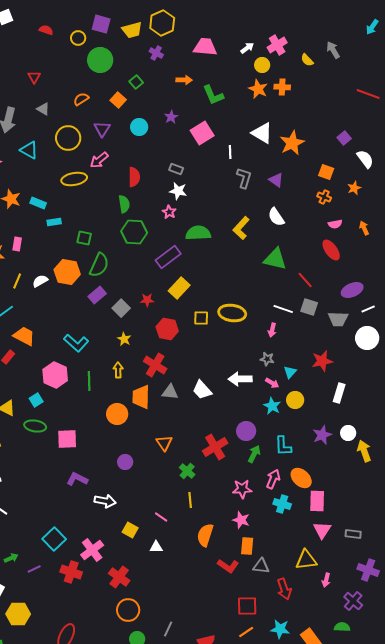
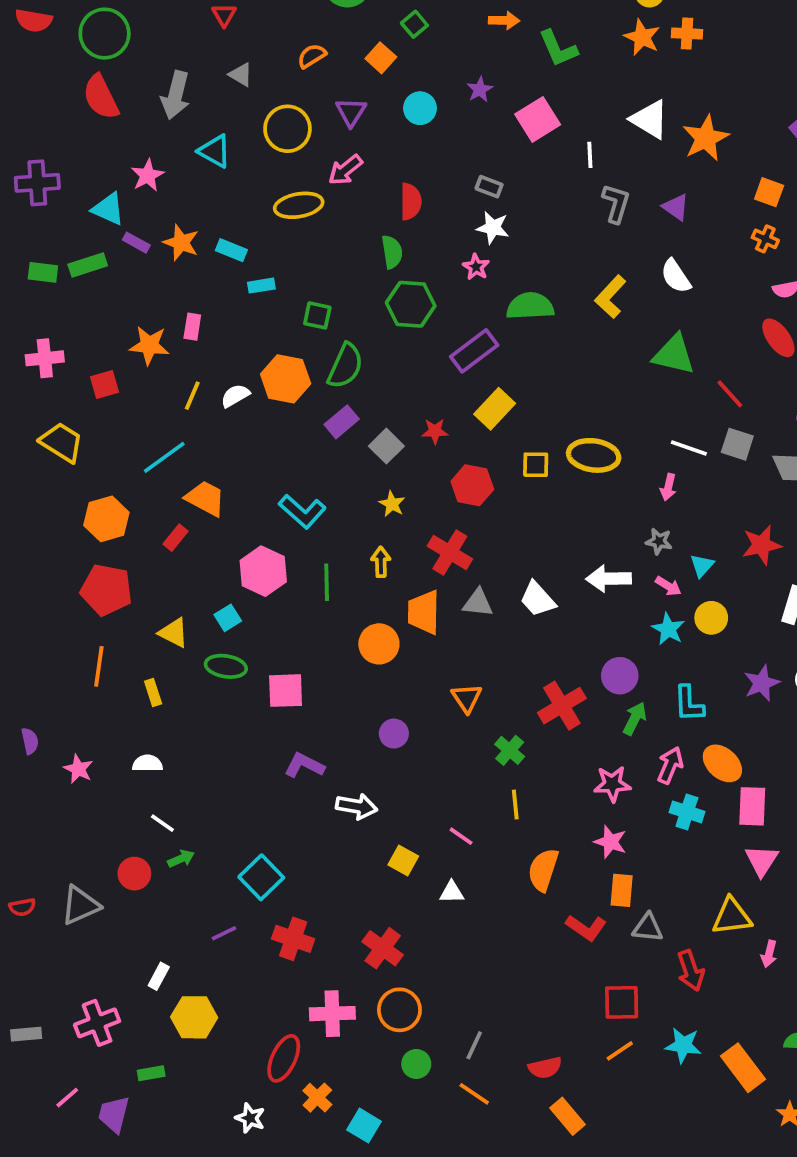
pink cross: (92, 550) -> (332, 1014), moved, turned 35
green arrow: (11, 558) -> (181, 859), moved

